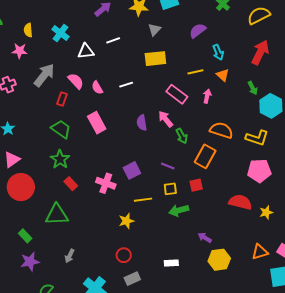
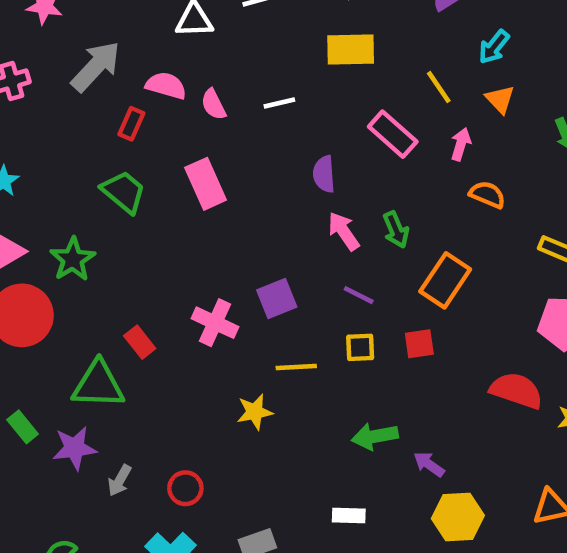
cyan arrow: (218, 52) -> (494, 47), turned 56
yellow line: (195, 72) -> (439, 87), turned 63
pink semicircle: (76, 81) -> (166, 86), turned -36
pink arrow: (166, 119) -> (344, 231), moved
purple semicircle: (142, 123) -> (324, 174), moved
orange semicircle: (221, 130) -> (487, 195), moved, size x0.7
green star: (60, 159) -> (73, 259), moved
red rectangle: (71, 184) -> (140, 342), moved
green arrow: (179, 210) -> (375, 436), moved
red circle: (124, 255) -> (185, 488), moved
purple star: (30, 262) -> (75, 448), moved

